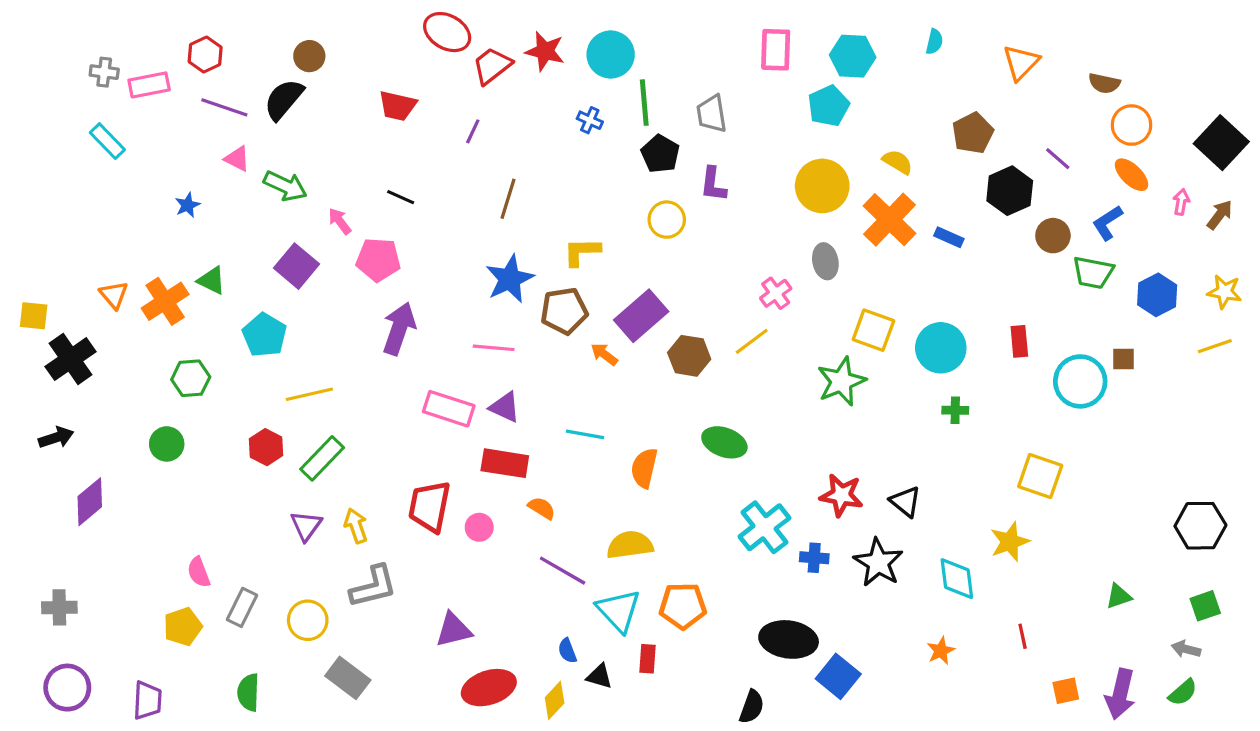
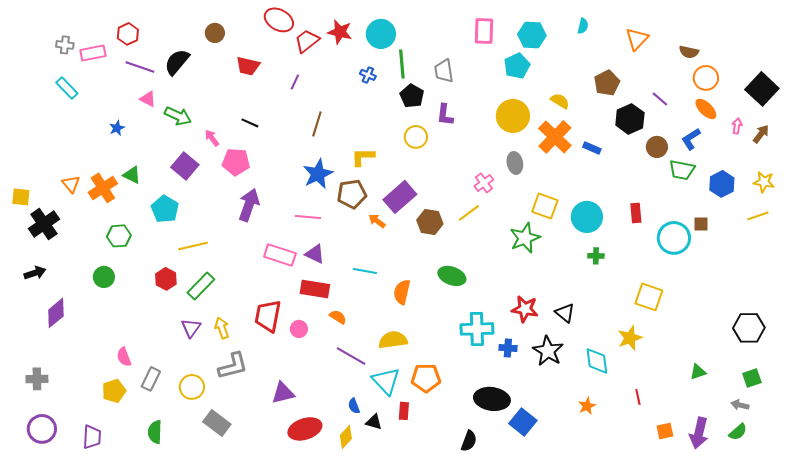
brown circle: (309, 56) -> (215, 33), moved
cyan cross: (764, 527) -> (477, 329), turned 36

